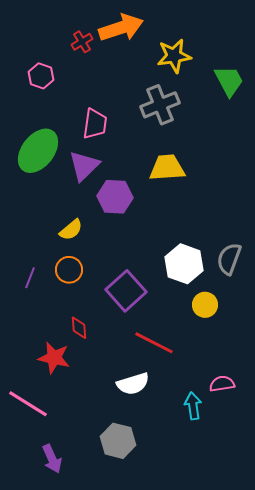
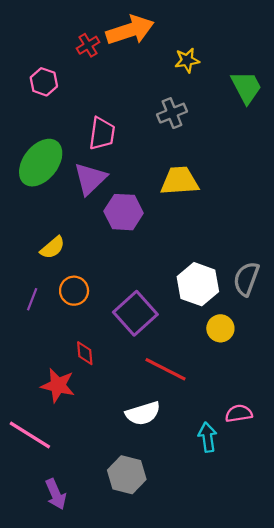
yellow star: (174, 56) -> (187, 60), size x0.7
gray cross: (160, 105) -> (172, 113), size x0.7
yellow semicircle: (71, 230) -> (52, 248), moved

